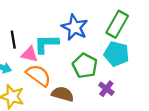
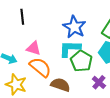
black line: (13, 40) -> (22, 17), moved
cyan L-shape: (46, 44) -> (70, 49), moved

